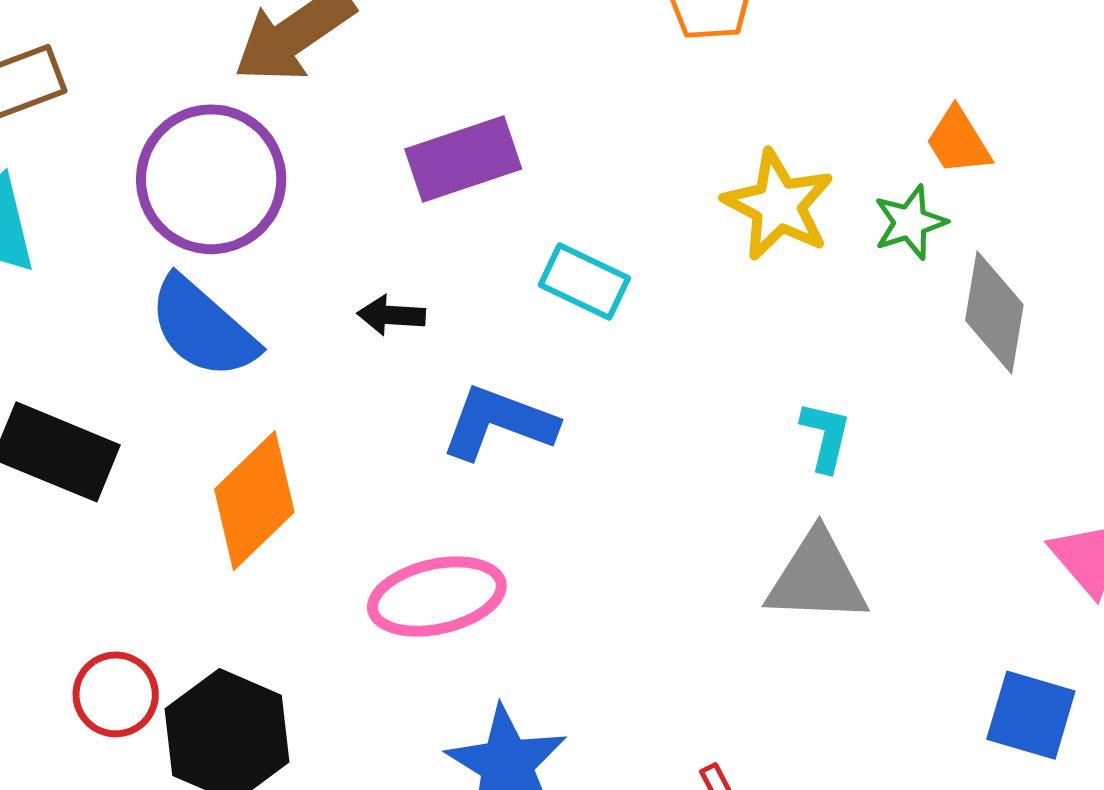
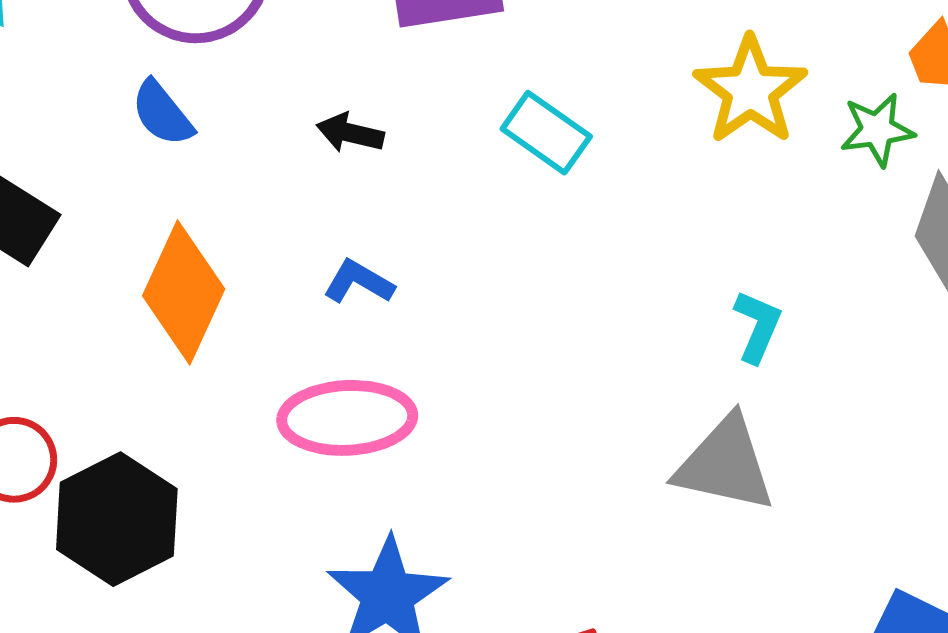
blue semicircle: (203, 328) -> (162, 113), size x0.6
blue L-shape: (499, 423) -> (359, 282), moved, size x0.6
orange diamond: (254, 501) -> (184, 292), turned -31

